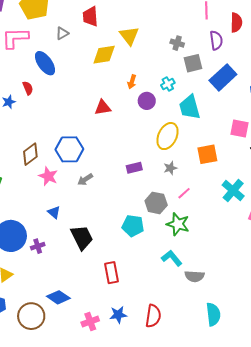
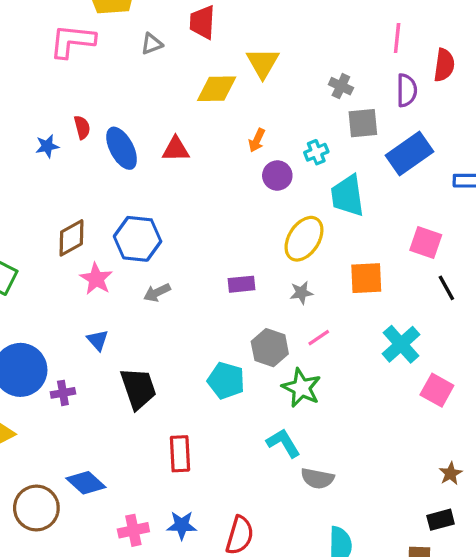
blue ellipse: (45, 63) -> (122, 148), moved
red triangle: (103, 108) -> (176, 149), moved

